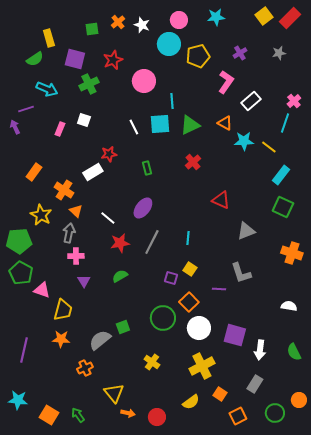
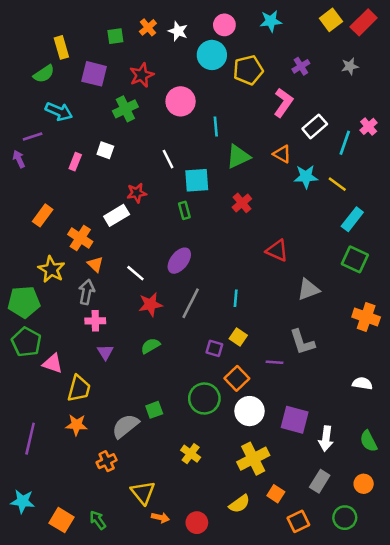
green cross: (89, 84) -> (125, 109), moved
cyan line: (285, 123) -> (345, 143), moved
cyan square: (160, 124) -> (197, 180), moved
orange circle: (299, 400) -> (364, 484), moved

